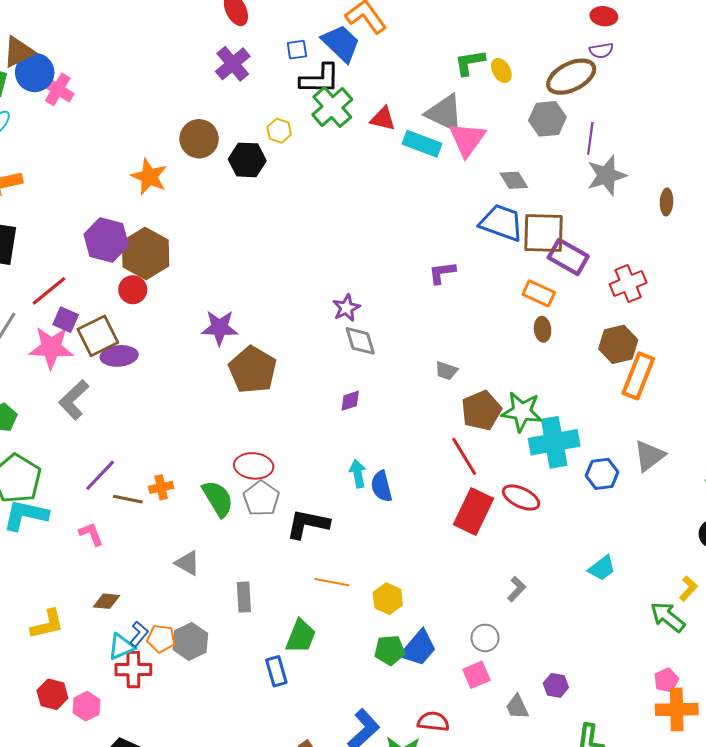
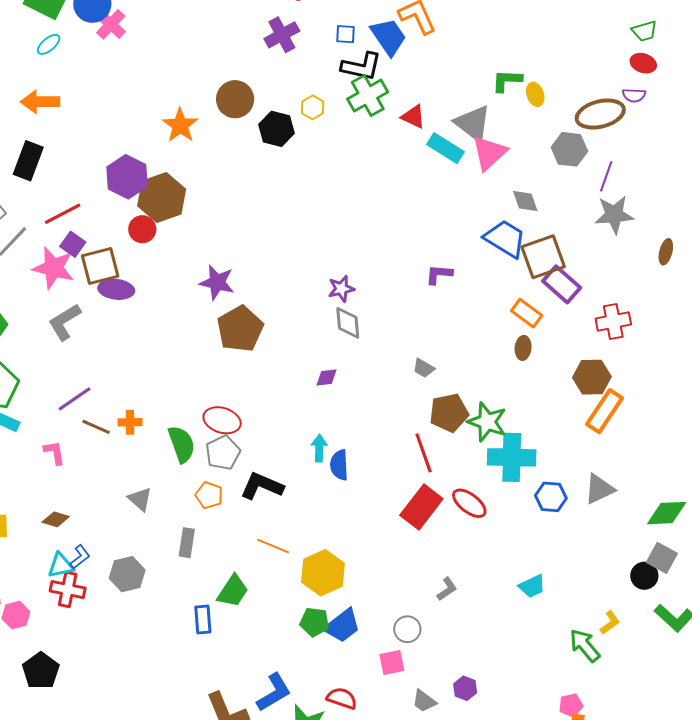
brown square: (544, 233) -> (543, 257), turned -33
yellow hexagon: (388, 599) -> (323, 573), size x1.5
orange pentagon: (161, 638) -> (209, 495), moved
gray trapezoid: (517, 707) -> (424, 701), turned -40

